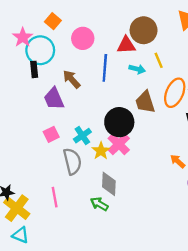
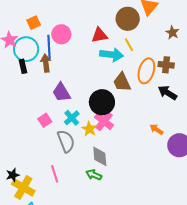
orange square: (53, 21) -> (34, 23), turned 32
brown circle: (144, 30) -> (128, 19), moved
blue line: (105, 68) -> (49, 47), moved
cyan arrow: (137, 69) -> (111, 55), size x1.6
brown arrow: (72, 79) -> (46, 63), moved, turned 42
purple trapezoid: (54, 99) -> (61, 92), moved

